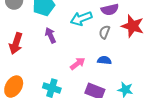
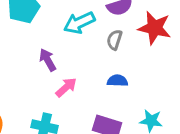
purple arrow: (50, 35) -> (48, 60), moved
pink arrow: (78, 64) -> (66, 87), moved

